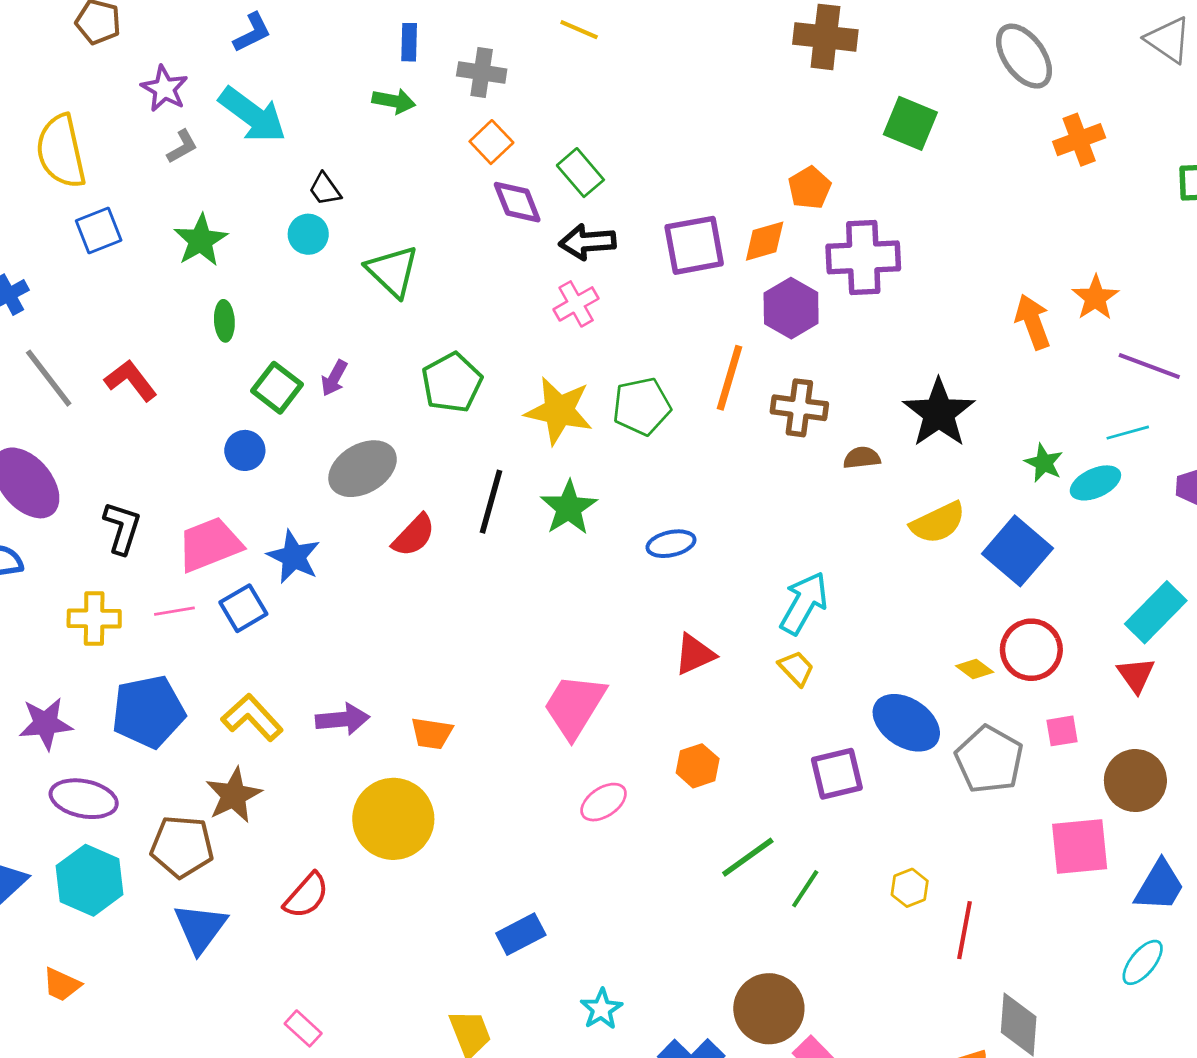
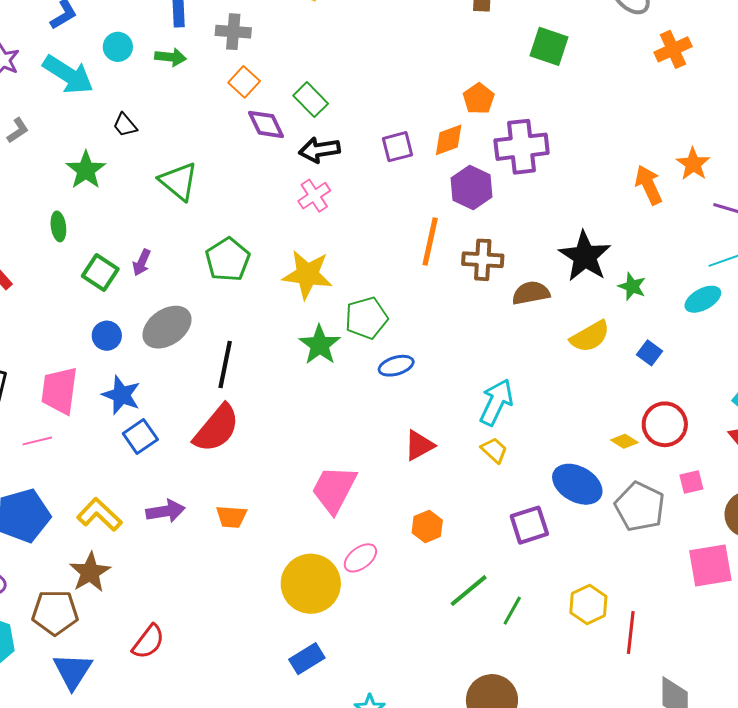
gray L-shape: (182, 147) -> (18, 130), moved
cyan circle: (308, 234) -> (118, 47), moved
green star: (201, 240) -> (86, 170), moved
purple square: (694, 245) -> (397, 147), size x0.7
green pentagon: (642, 406) -> (366, 318), moved
blue circle: (245, 450) -> (107, 336), moved
brown semicircle: (862, 458) -> (531, 293), size x1.4
green star: (1044, 463) -> (632, 286), moved
black line: (491, 502) -> (225, 365), moved
red semicircle: (414, 535) -> (217, 428), moved, size x1.5
pink trapezoid: (210, 545) -> (59, 390), turned -57
blue square: (1018, 551) -> (650, 353), size x0.5
blue square: (243, 608) -> (140, 436), moved
yellow circle: (393, 819) -> (311, 584), moved
yellow hexagon: (910, 888) -> (588, 604), size x1.4

